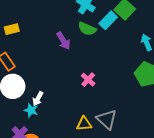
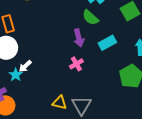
cyan rectangle: (108, 20) -> (107, 43), moved
purple arrow: (63, 41) -> (79, 38), moved

